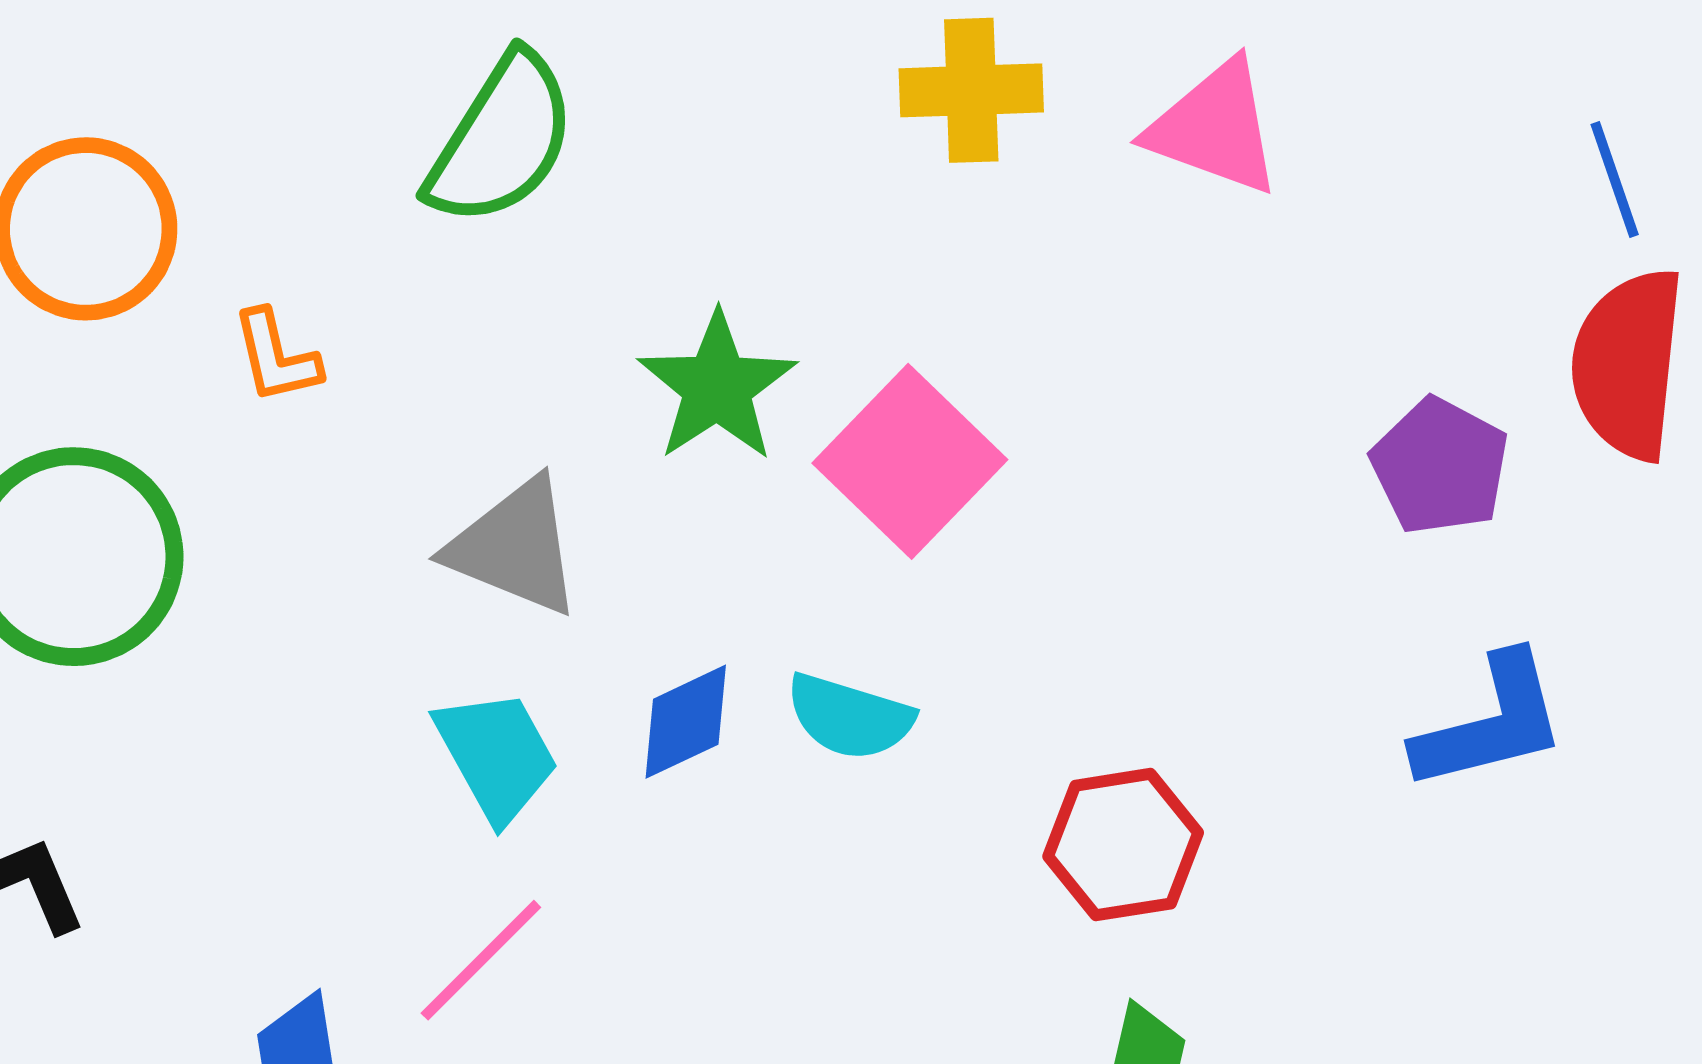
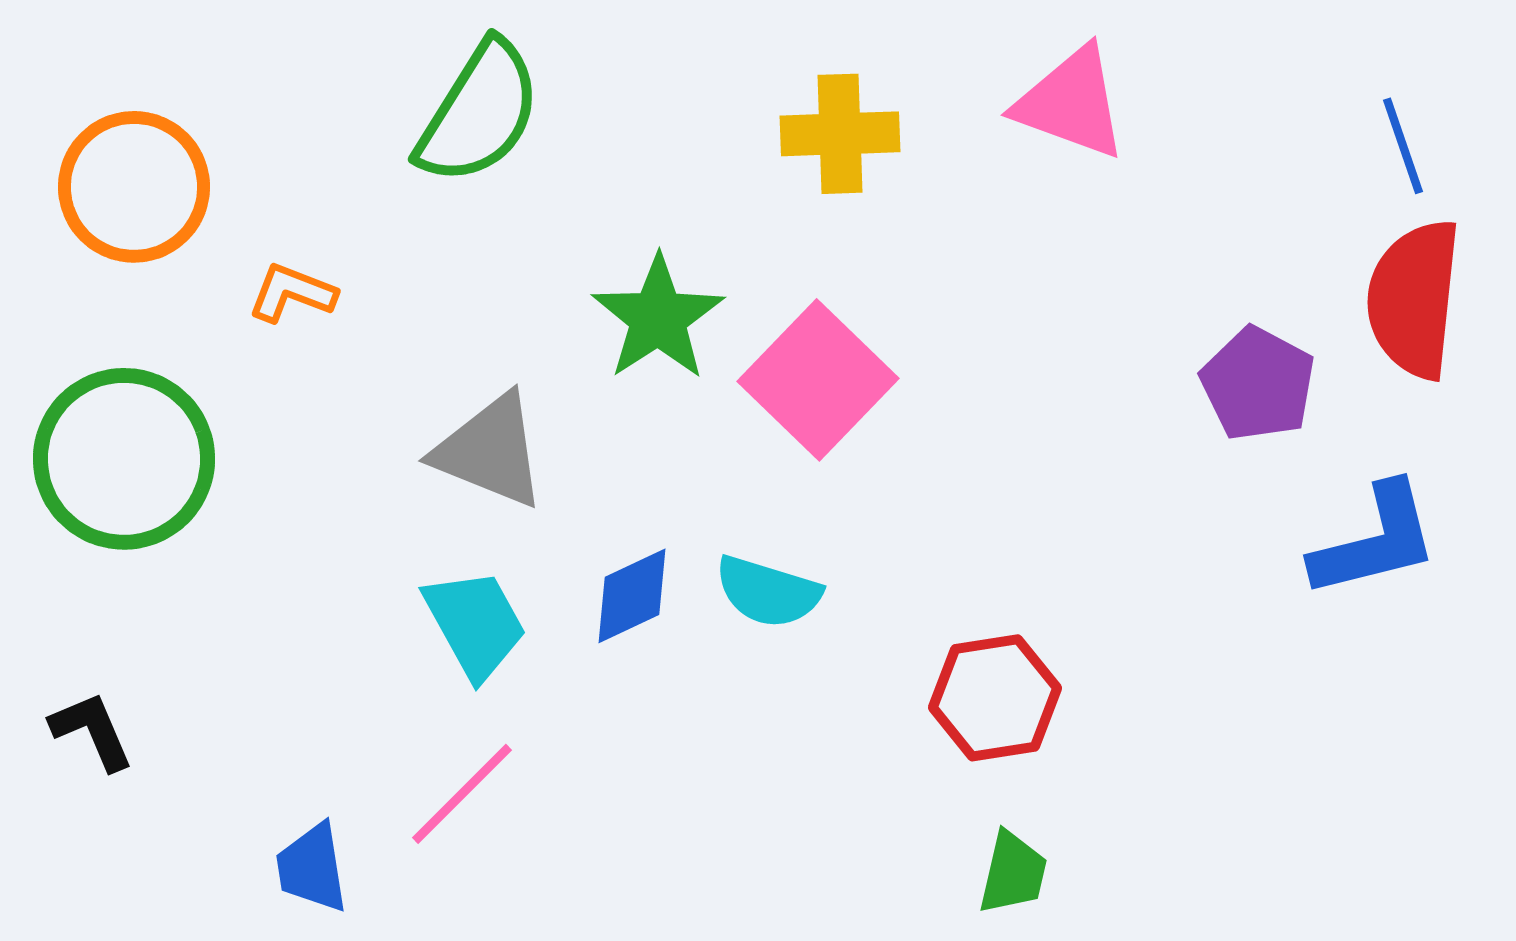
yellow cross: (971, 90) -> (840, 134), moved
orange L-shape: (276, 357) -> (292, 293), turned 124
blue L-shape: (1491, 723) -> (1375, 541), moved

